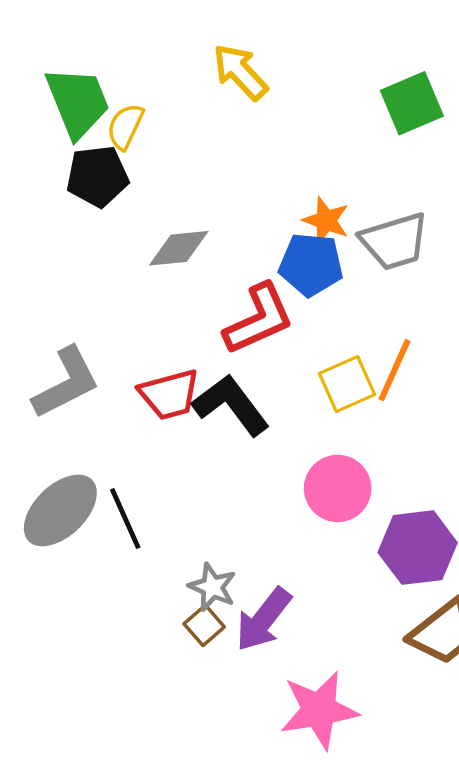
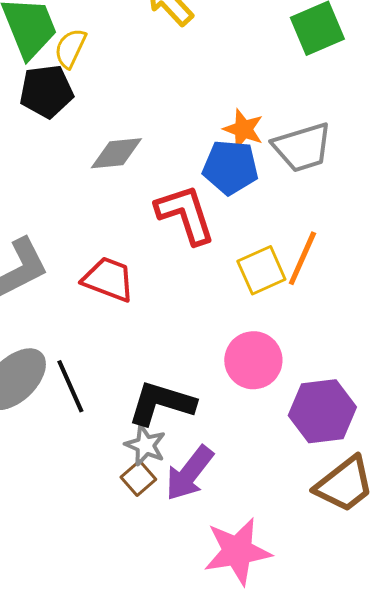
red L-shape: (259, 319) -> (185, 214), turned -84
red trapezoid: (169, 394) -> (108, 279), turned -144
black L-shape: (231, 405) -> (161, 403), moved, turned -36

